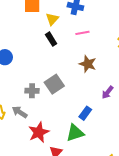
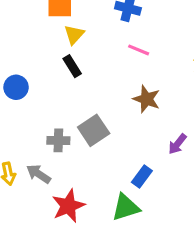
yellow triangle: (52, 19) -> (74, 35), moved
pink line: (82, 33) -> (139, 50), turned 32
black rectangle: (51, 39) -> (72, 66), moved

